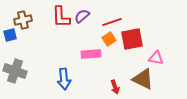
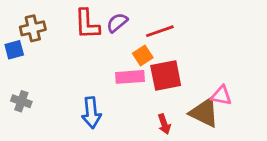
orange square: (109, 39) -> (143, 55), moved
red square: (132, 39) -> (166, 76), moved
pink triangle: (156, 58) -> (221, 96), moved
gray cross: (15, 71) -> (21, 101), size x0.6

